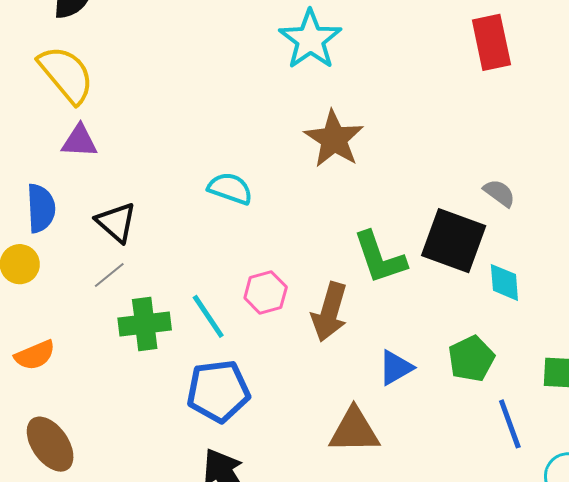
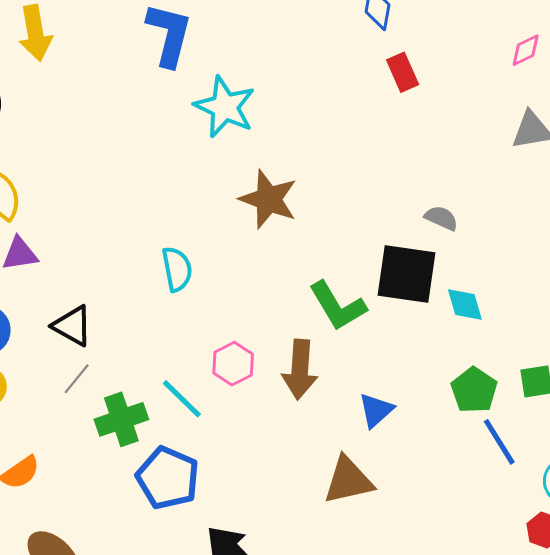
red rectangle: (491, 42) -> (403, 72), size x0.7
cyan semicircle: (230, 188) -> (177, 269), turned 72
green pentagon: (471, 359) -> (474, 390), moved
blue pentagon: (218, 391) -> (168, 478), moved, turned -30

